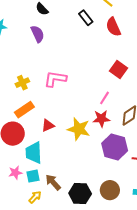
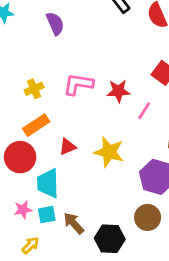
red star: (101, 119) -> (118, 91), moved
brown circle: (110, 190) -> (148, 217), moved
yellow arrow: (35, 197) -> (30, 245), moved

